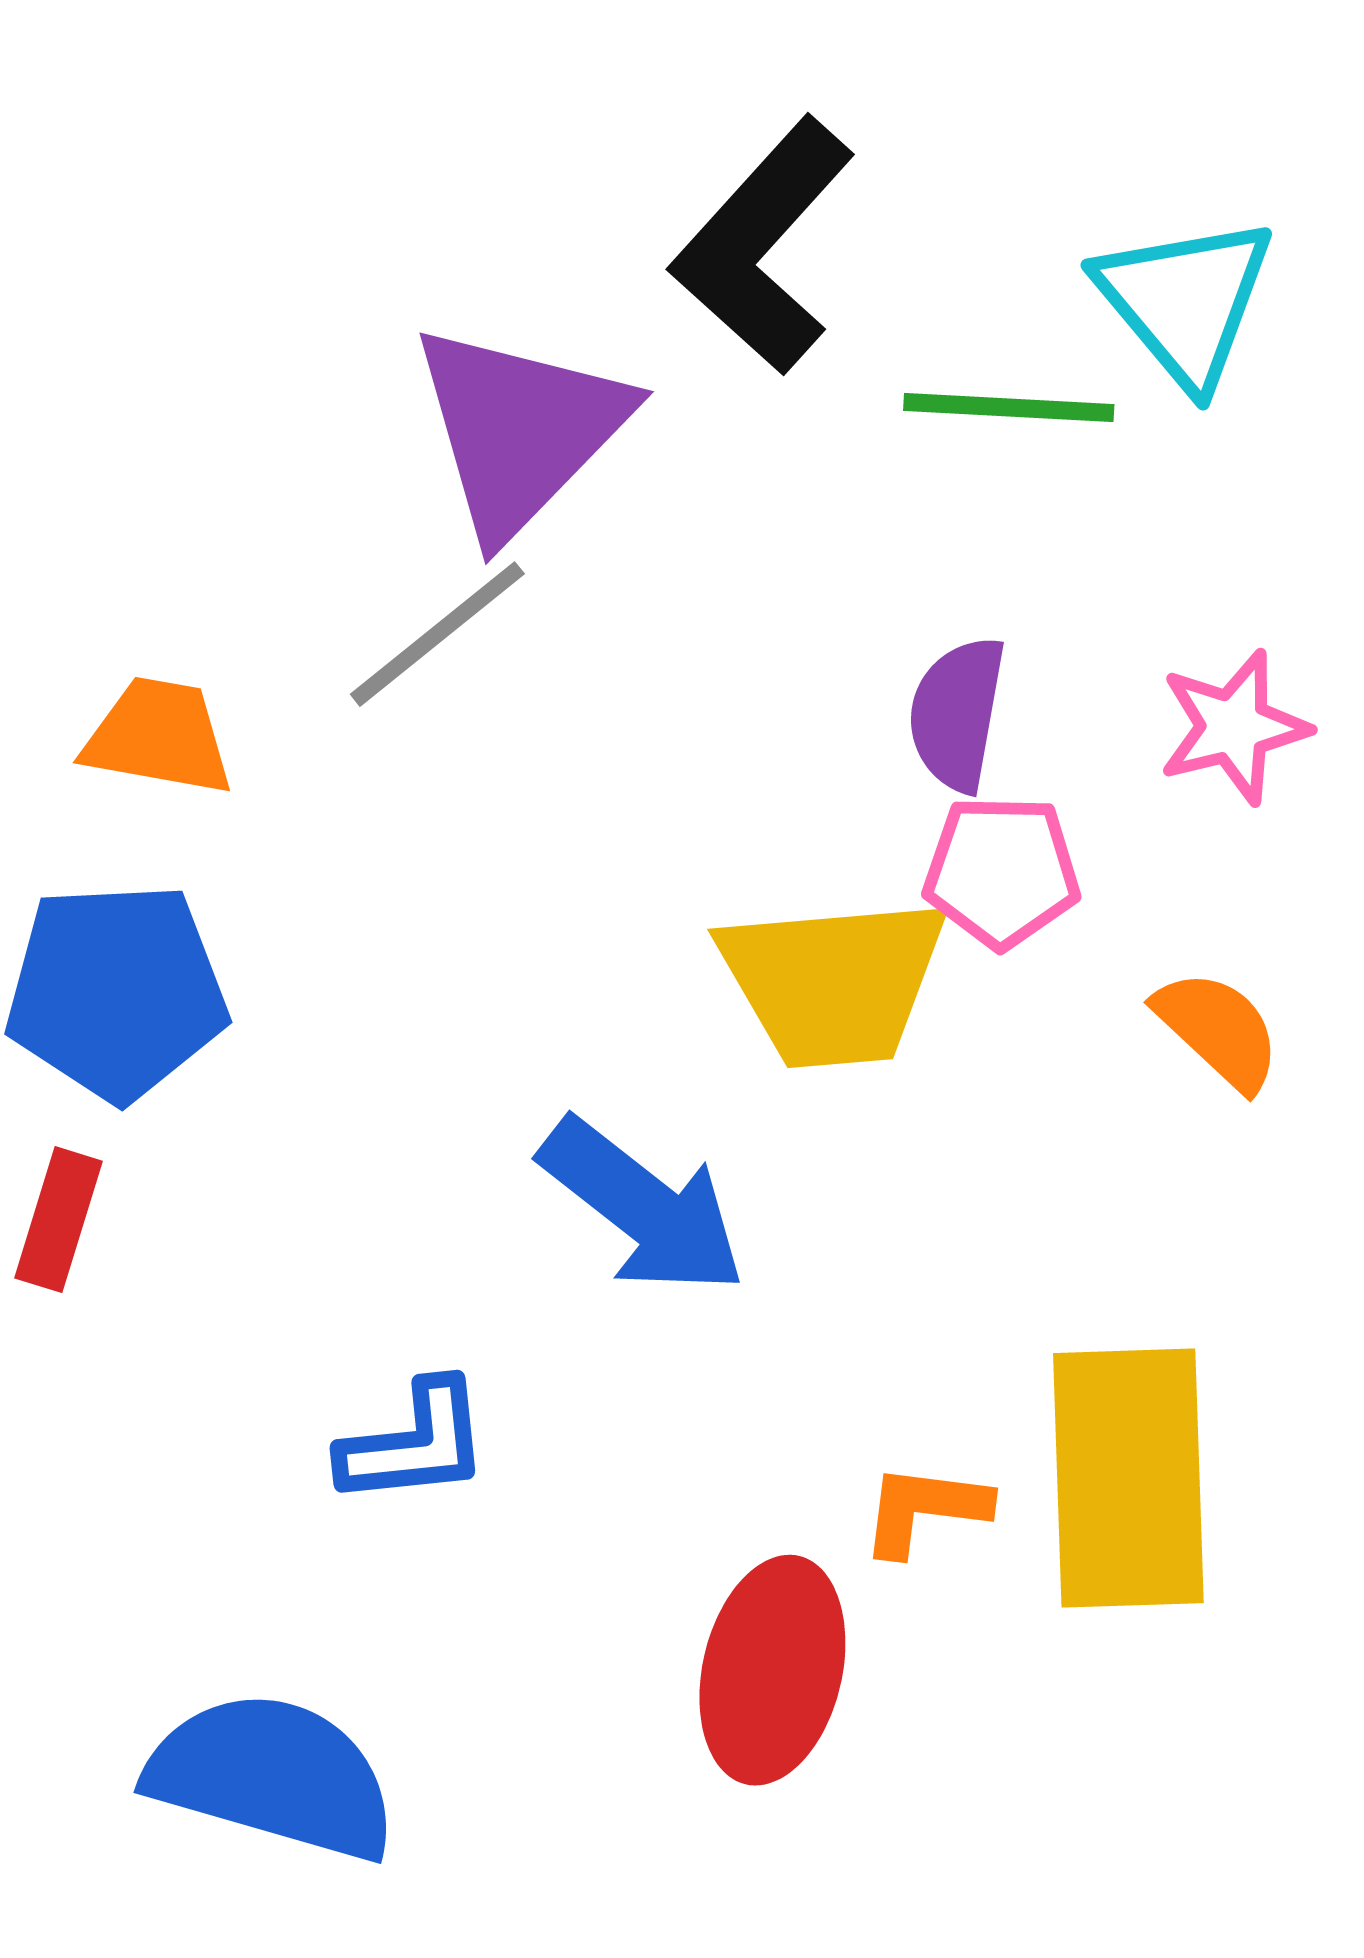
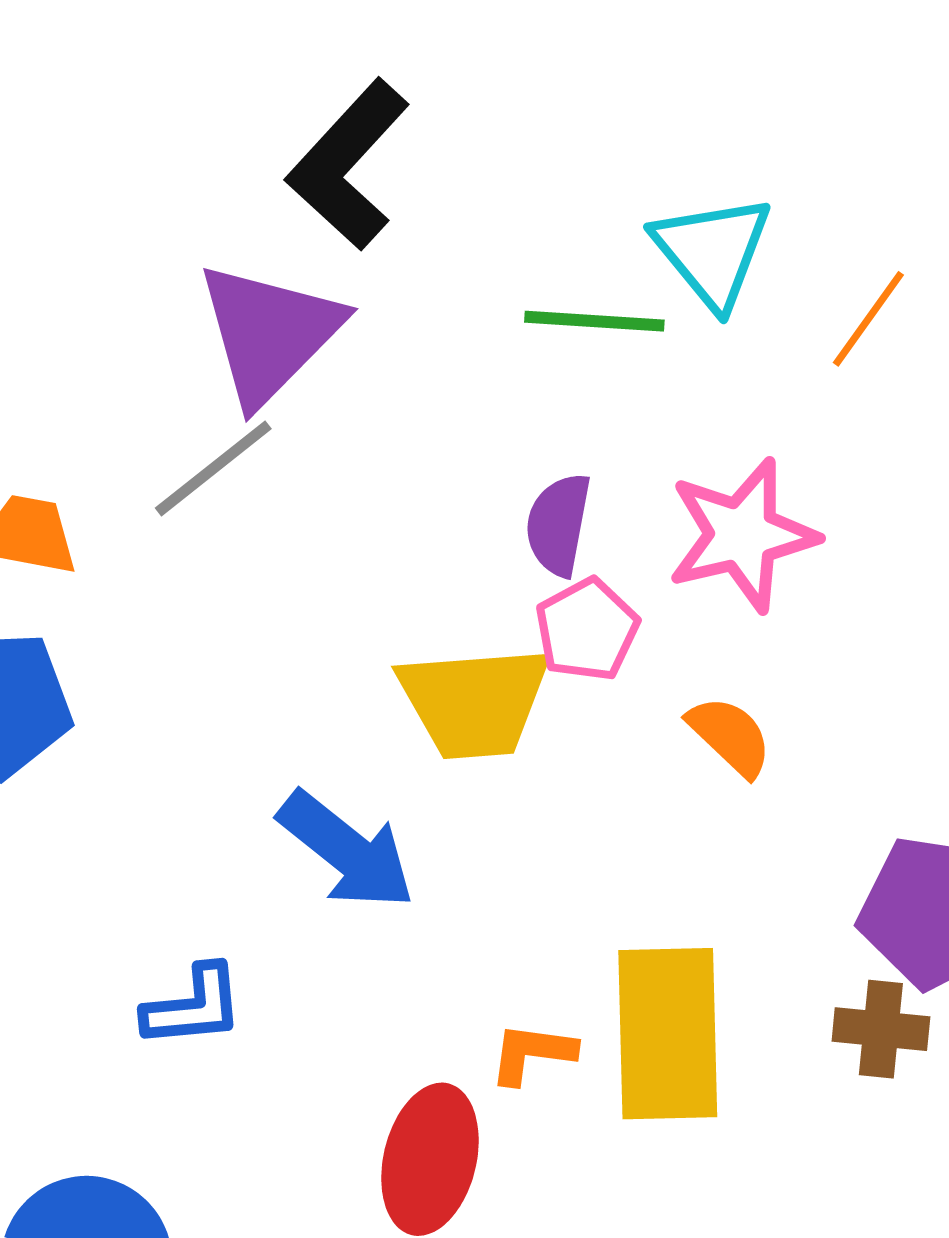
black L-shape: (763, 246) -> (348, 165), moved
pink star: (1234, 727) -> (742, 535), size x1.5
pink pentagon: (1002, 872) -> (587, 630), turned -30

